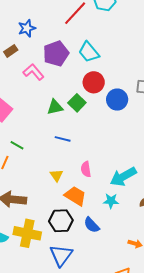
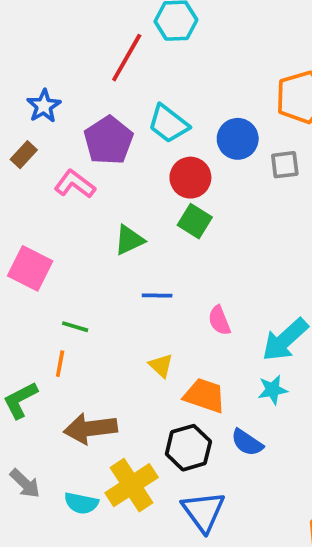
blue circle: (117, 100) -> (238, 139), moved
green square: (77, 103) -> (195, 221), moved
pink semicircle: (86, 169) -> (219, 321), moved
yellow cross: (27, 233) -> (132, 485), turned -32

